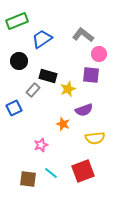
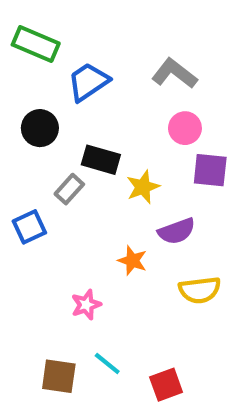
green rectangle: (17, 21) -> (36, 44), turned 45
pink circle: (99, 54) -> (185, 128), moved
purple square: (91, 75) -> (210, 170), moved
red square: (83, 171) -> (166, 385), moved, size x0.7

